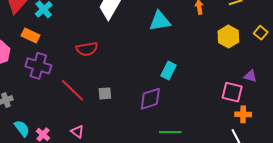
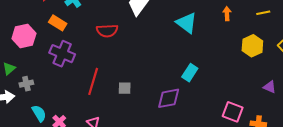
cyan triangle: (160, 21) -> (187, 23), turned 40
red semicircle: (87, 49) -> (107, 31), moved
red line: (73, 90) -> (93, 81), turned 56
pink square: (232, 92) -> (233, 112), moved

